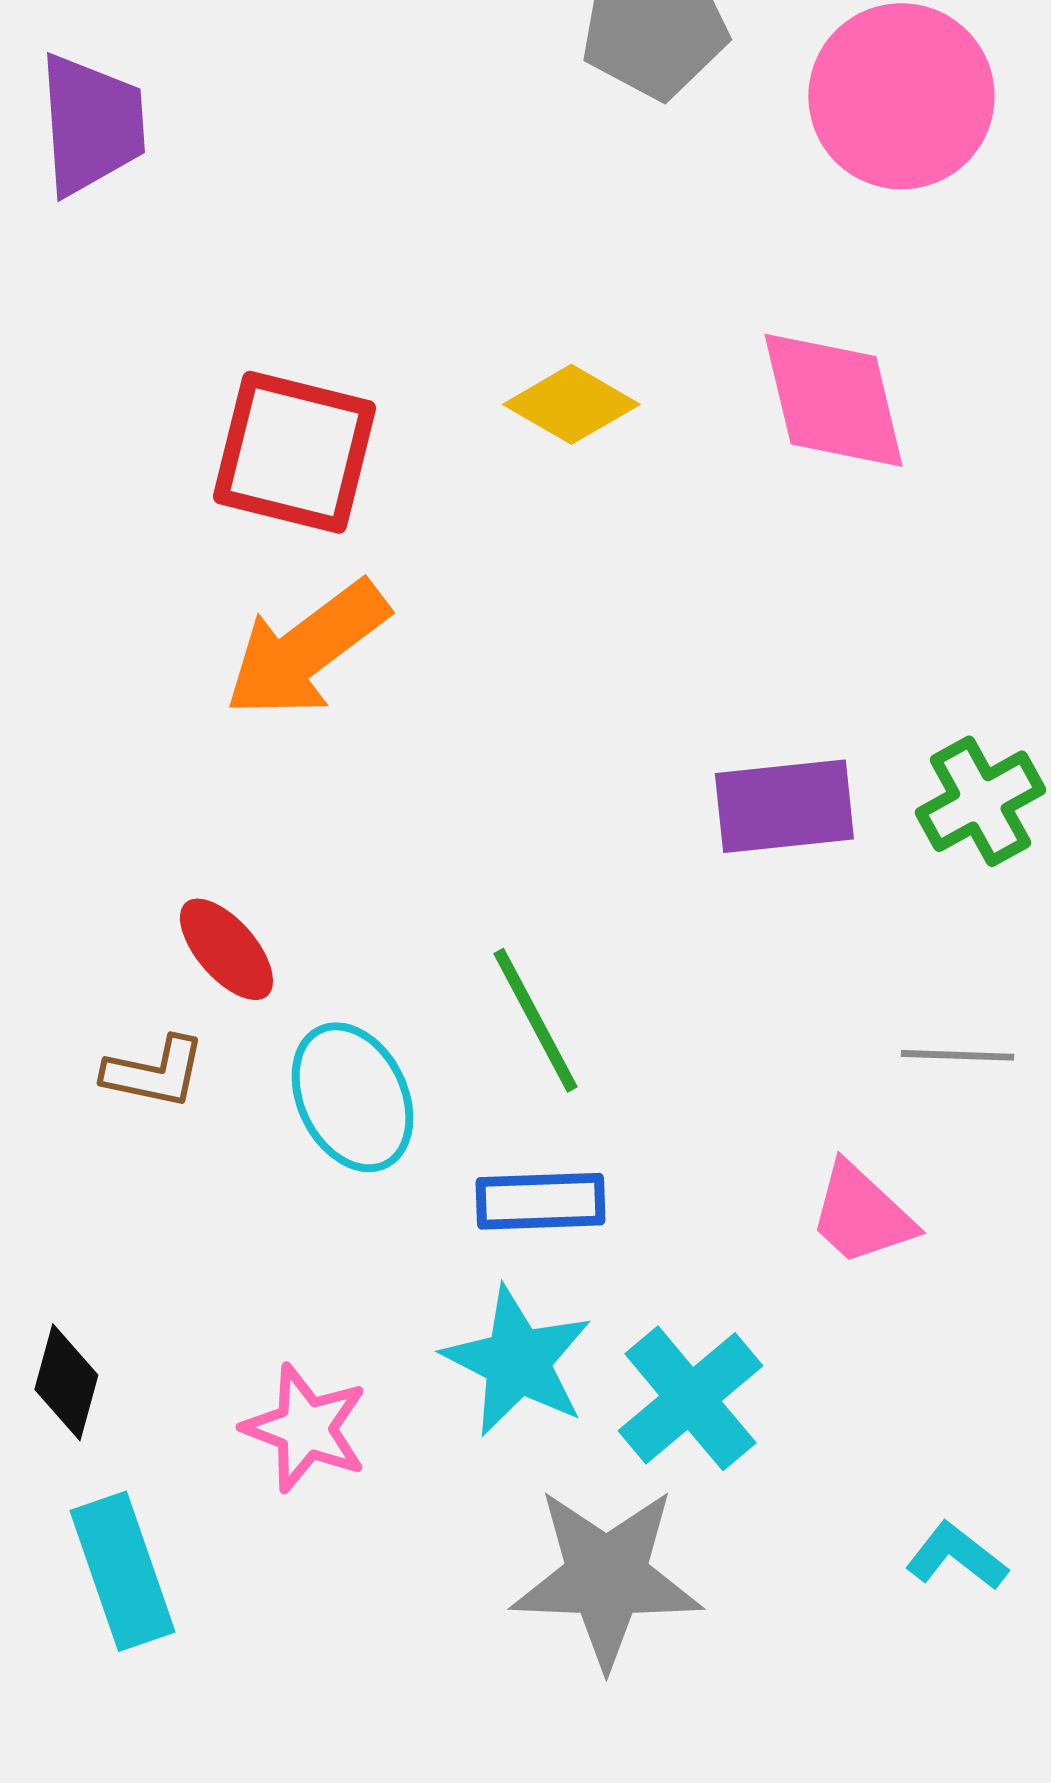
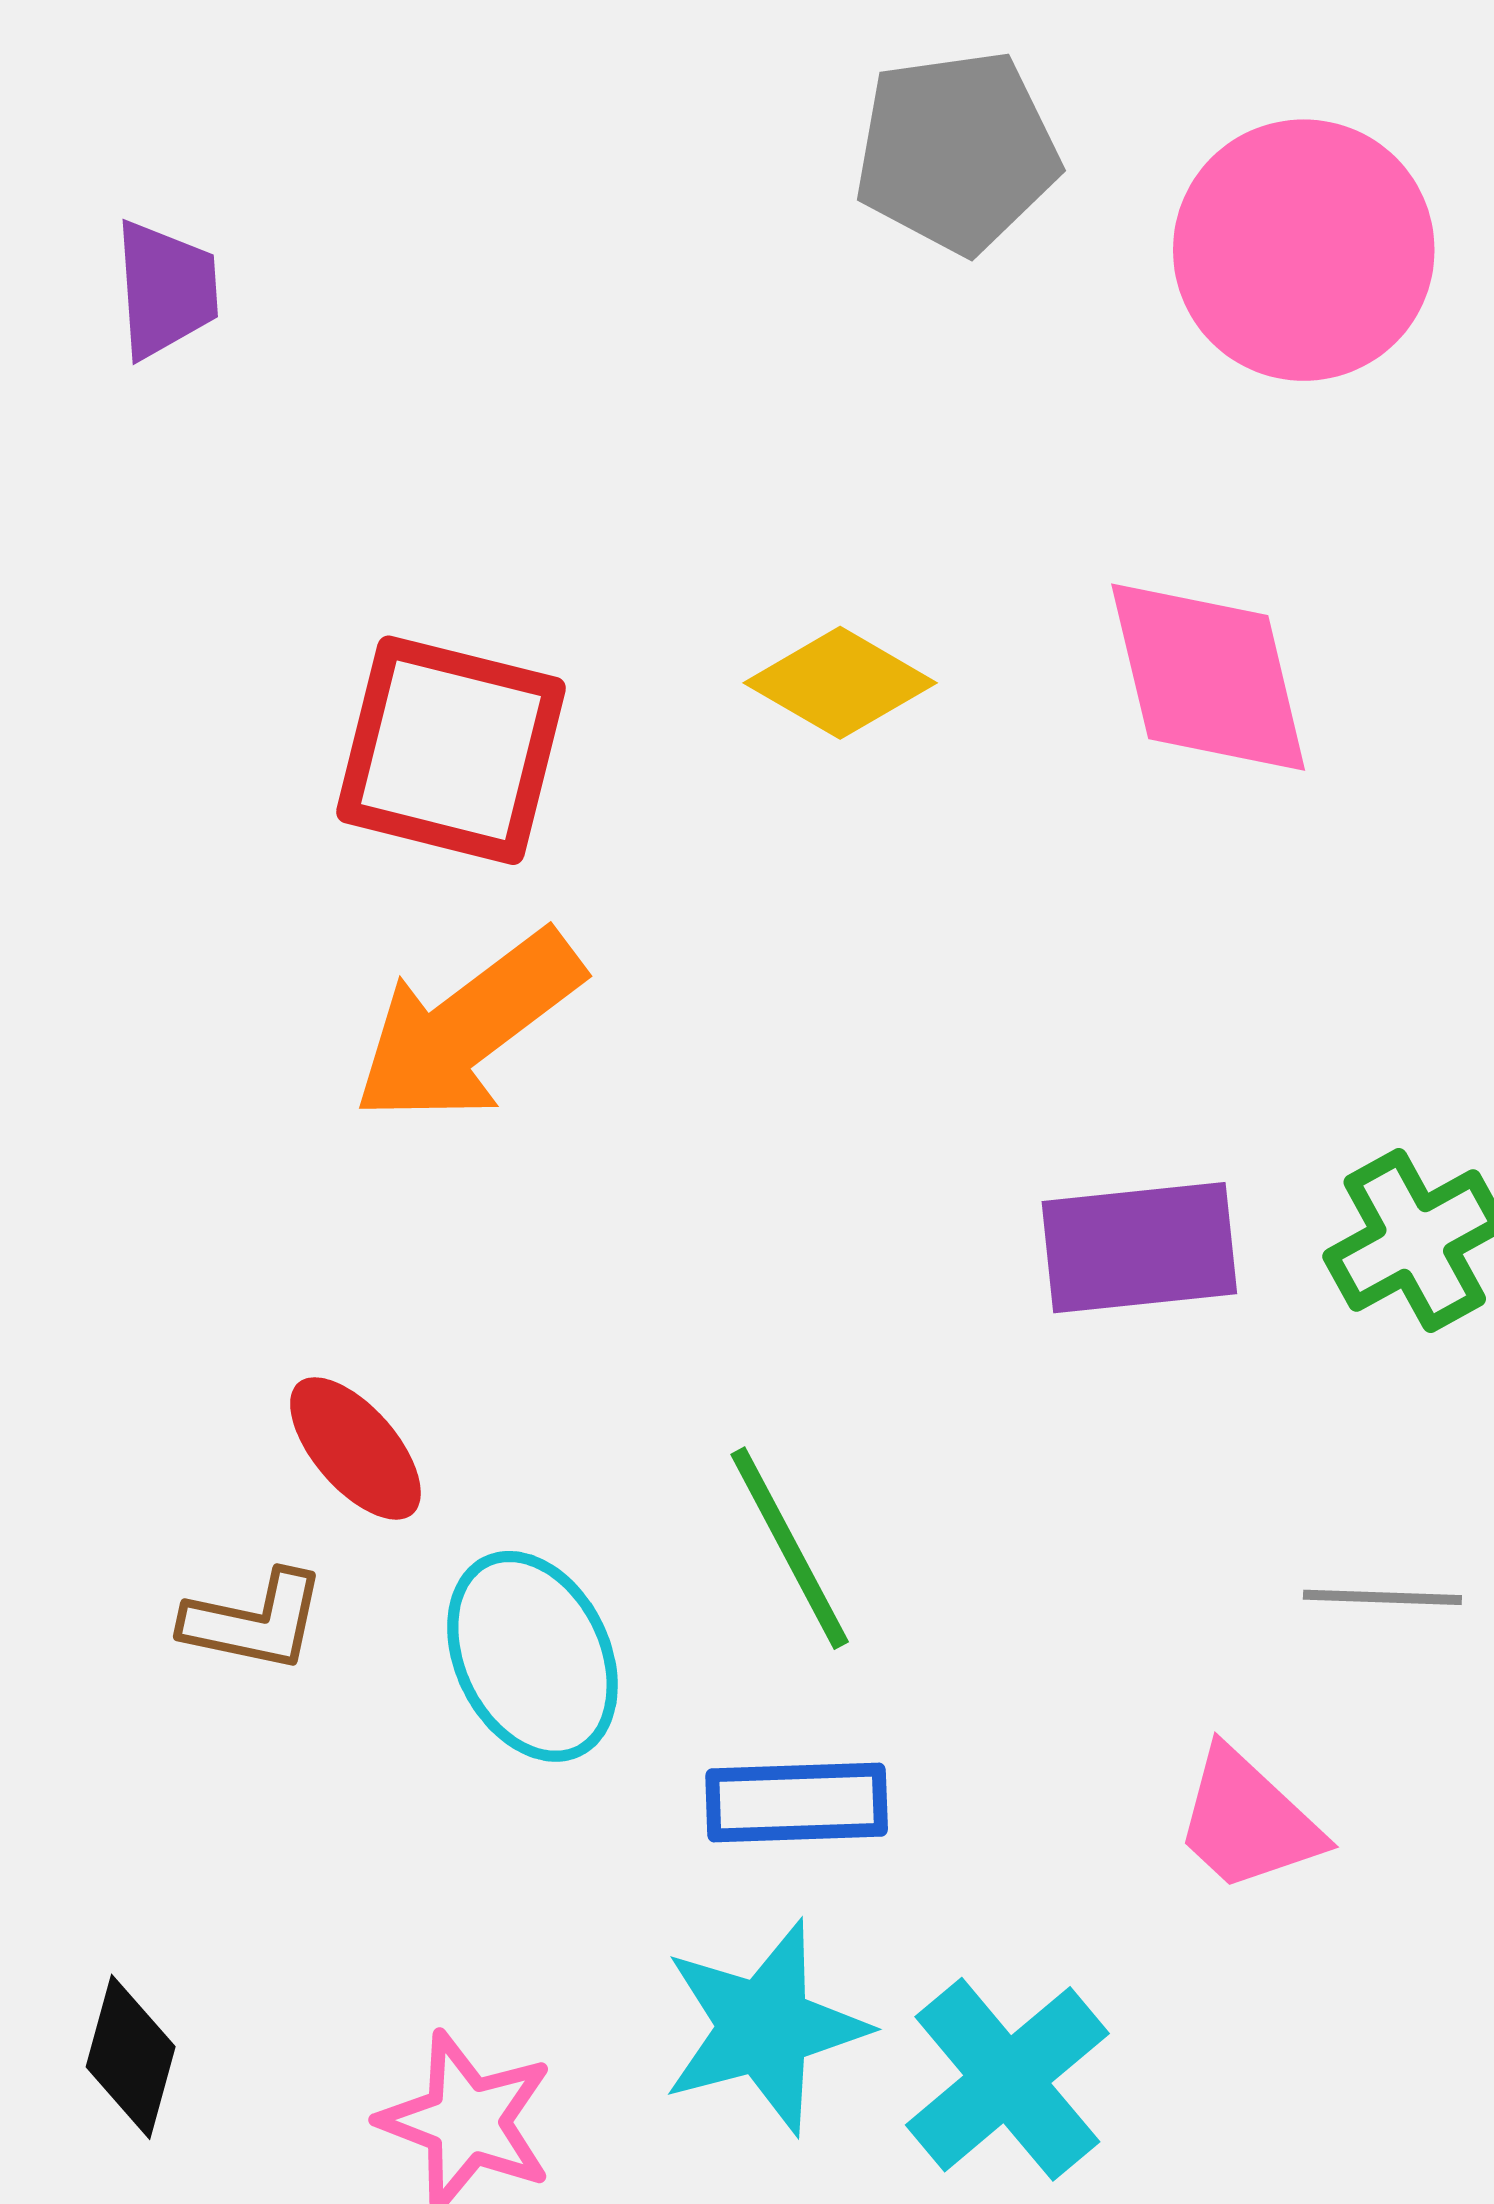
purple trapezoid: (91, 124) -> (166, 289), size x0.7
cyan star: (517, 1361) -> (764, 2027), turned 30

